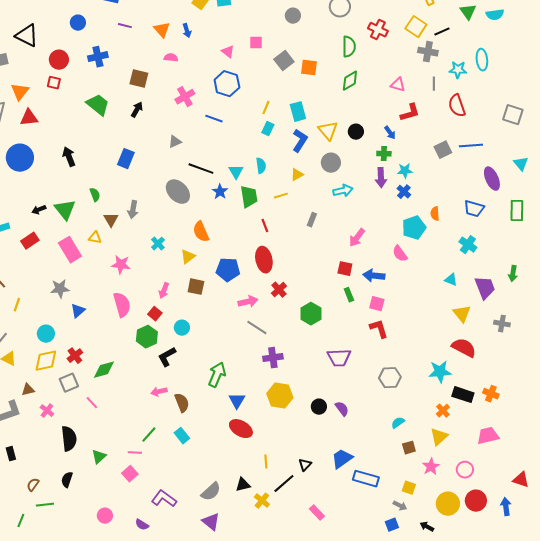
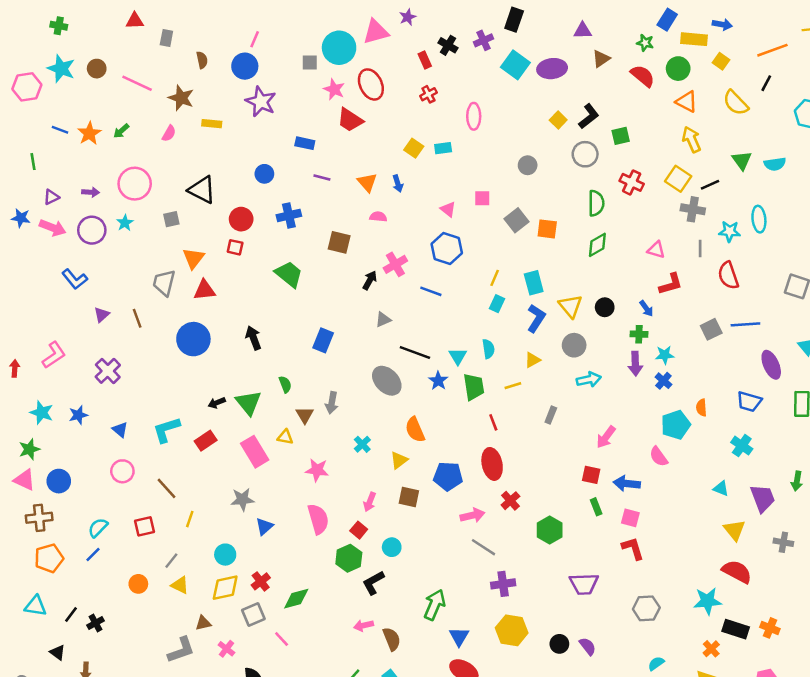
black arrow: (137, 110) -> (370, 280), moved

